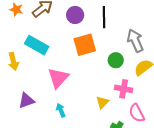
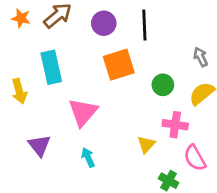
gray arrow: (135, 41) -> (201, 57), moved, size x0.6
cyan rectangle: (37, 45) -> (51, 67), turned 50
purple triangle: (26, 101) -> (39, 145), turned -48

